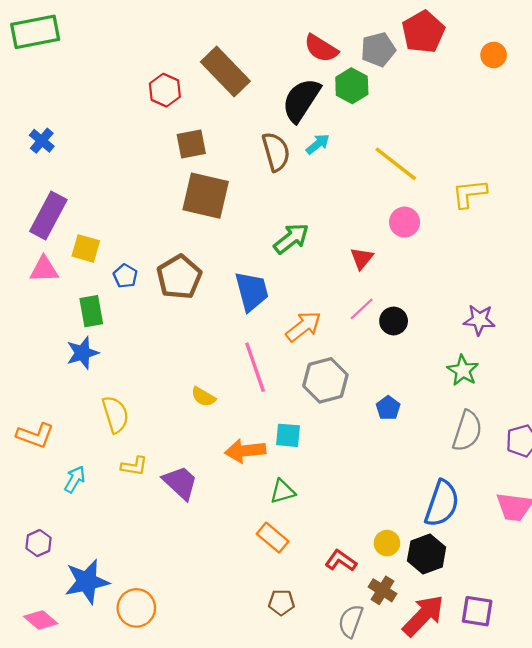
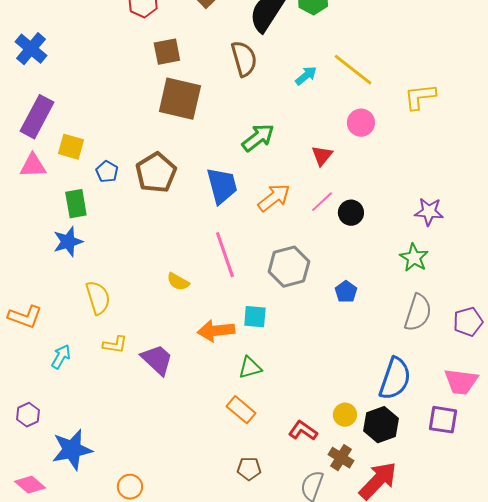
blue cross: (42, 141) -> (31, 49), size x1.4
cyan arrow: (318, 144) -> (306, 76), moved
orange arrow: (303, 326) -> (274, 198), moved
orange circle: (136, 608) -> (130, 487), moved, size x0.7
purple square: (477, 611) -> (443, 420), moved

